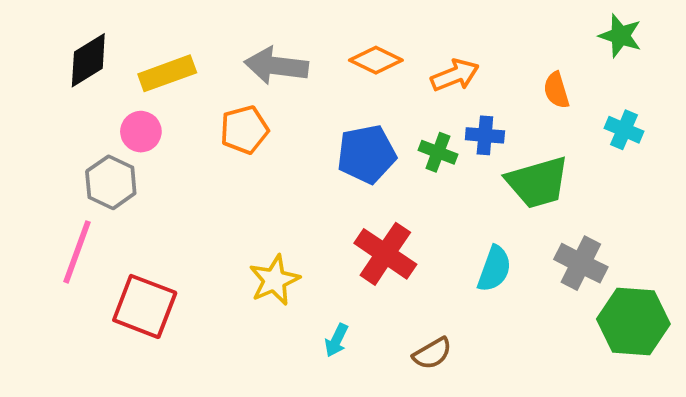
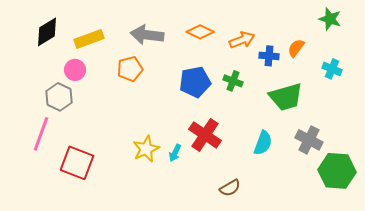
orange semicircle: (556, 90) -> (296, 48), turned 54
blue cross: (485, 135) -> (269, 56), moved
cyan arrow: (336, 340) -> (175, 153), moved

